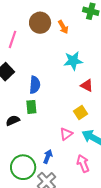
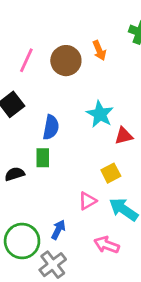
brown circle: (40, 23) -> (66, 61), moved
cyan star: (73, 61) -> (100, 114), moved, turned 30
red triangle: (87, 85) -> (124, 136), turned -48
pink arrow: (83, 164) -> (107, 245), turned -54

